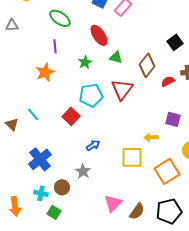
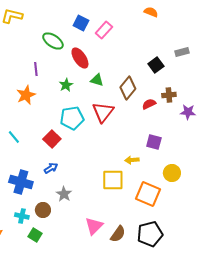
green ellipse: (60, 18) -> (53, 41), moved
blue arrow: (93, 145) -> (51, 168), moved
blue cross: (40, 159) -> (21, 182), turned -35
orange square: (167, 171) -> (148, 194), turned -35

